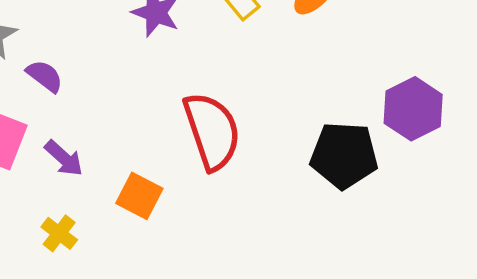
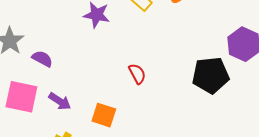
red semicircle: (212, 131) -> (137, 74), size x0.5

